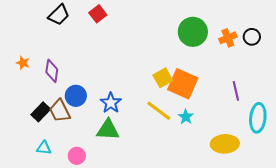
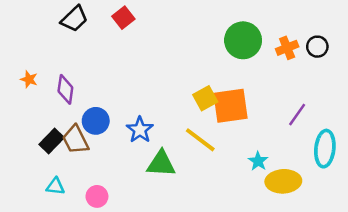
orange square: (183, 84) -> (230, 106), turned -32
purple line: (236, 91) -> (297, 115), turned 48
cyan star: (186, 117) -> (258, 161), moved
green triangle: (108, 130) -> (161, 164), moved

